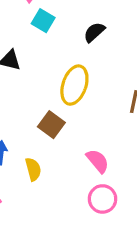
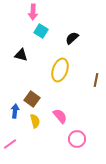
brown square: (51, 125) -> (32, 99), moved
pink semicircle: (98, 161) -> (60, 116), moved

